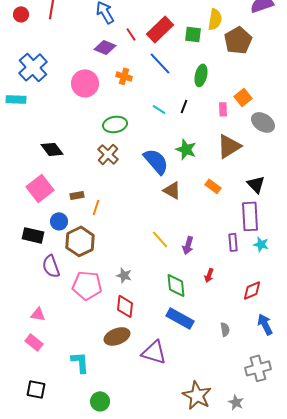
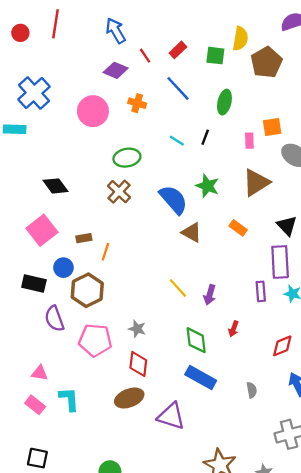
red rectangle: (160, 29) -> (178, 50), size x0.6
orange square: (243, 97) -> (272, 127), turned 30
cyan L-shape: (80, 362) -> (69, 399), moved

